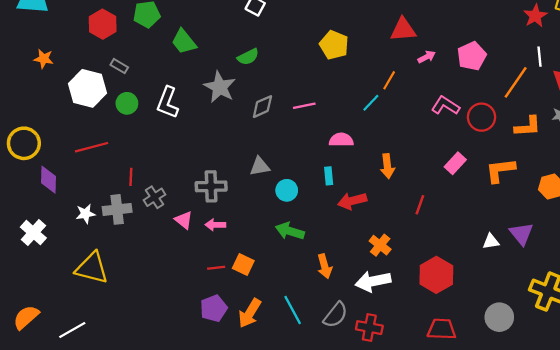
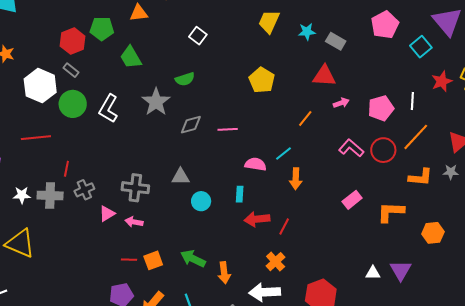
red hexagon: (103, 24) -> (73, 41), moved
white line: (540, 57) -> (412, 101), moved
green circle: (127, 103) -> (73, 104), size x1.4
cyan line: (371, 103) -> (284, 153), moved
red circle: (481, 117) -> (383, 150), moved
orange arrow: (387, 166) -> (296, 179), moved
red line: (420, 205) -> (284, 226), moved
pink triangle: (184, 220) -> (107, 214), turned 42
green arrow: (290, 231) -> (193, 259), moved
orange square: (243, 265) -> (153, 260), turned 36

